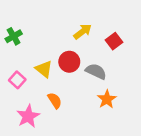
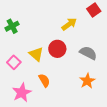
red square: (114, 41) -> (94, 10), moved
gray semicircle: (96, 71) -> (88, 53), moved

